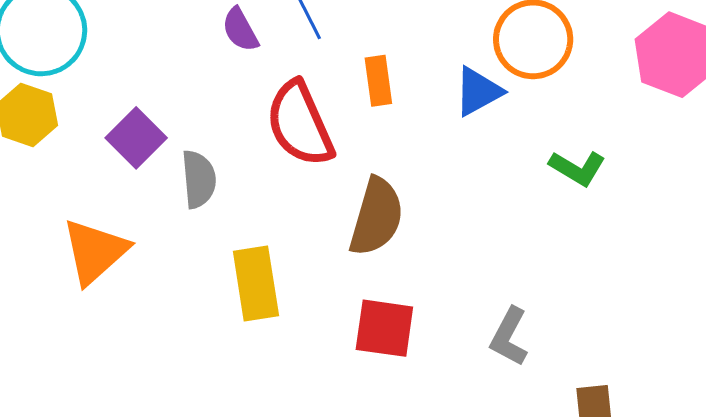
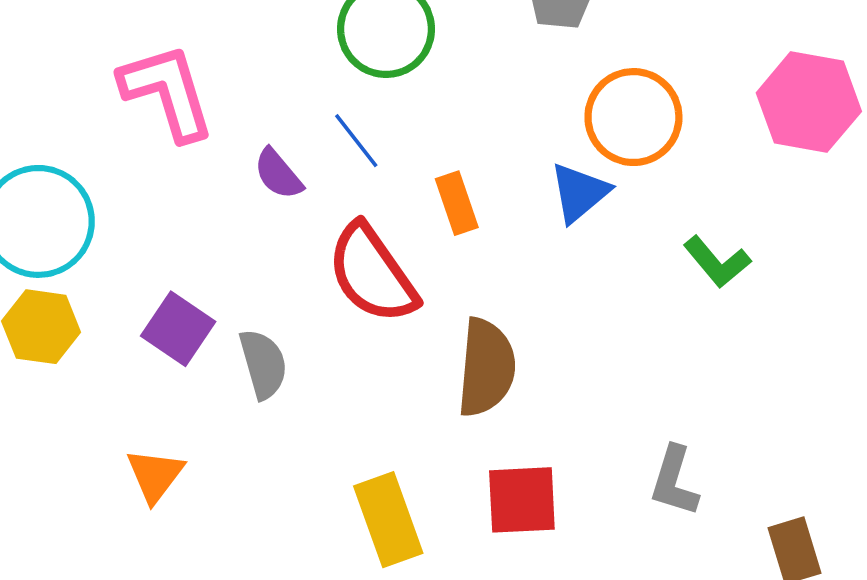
green L-shape: (577, 168) -> (717, 262), turned 30
orange triangle: (95, 251) -> (155, 475), size x0.7
yellow rectangle: (256, 283) -> (388, 520), moved

